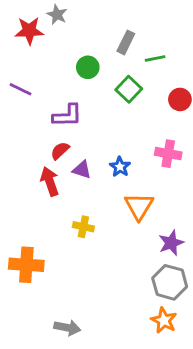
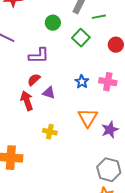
blue star: (120, 167) -> (82, 82), moved
purple star: (171, 243) -> (110, 130), moved

